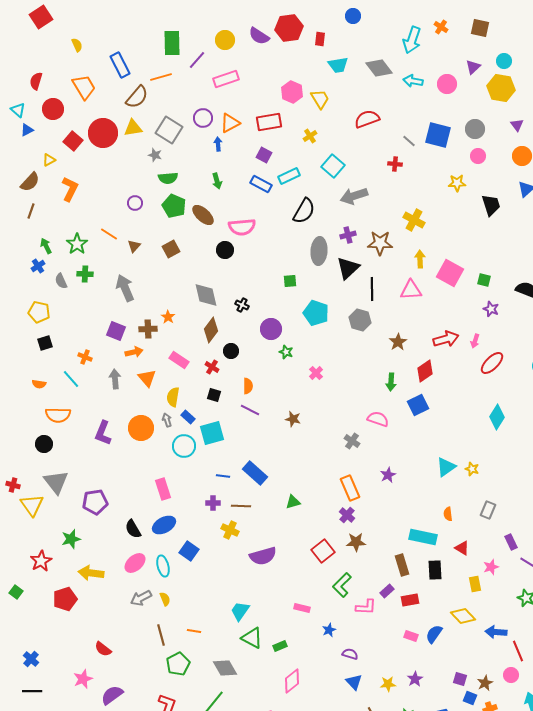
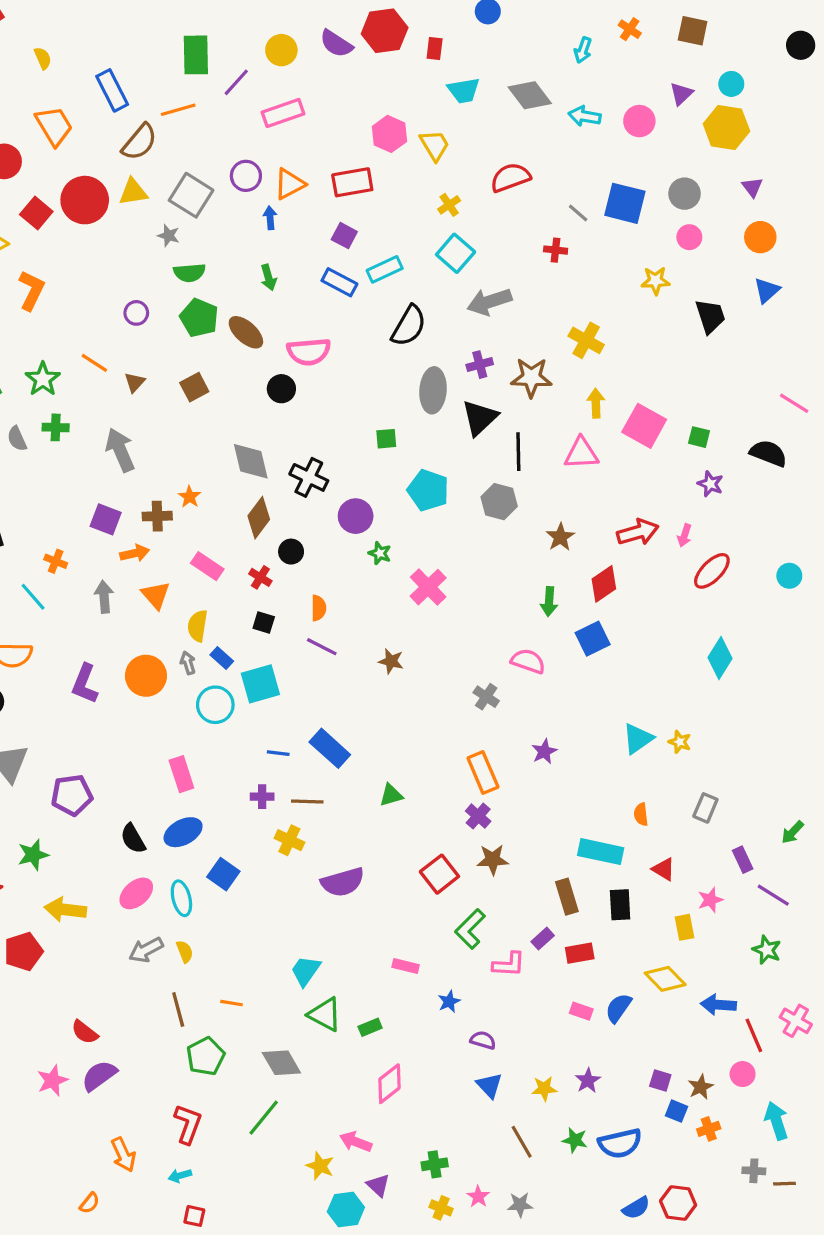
cyan arrow: (412, 40) -> (583, 50), size x0.6
yellow cross: (310, 136) -> (449, 205), moved
black cross: (242, 305) -> (309, 477), size x1.6
pink cross: (316, 373) -> (428, 587), size x1.6
purple semicircle: (112, 695) -> (99, 1076), moved

